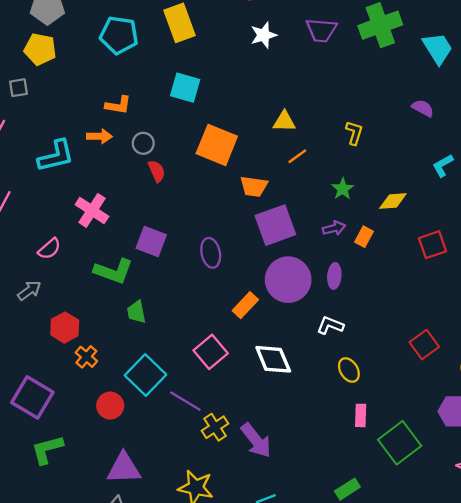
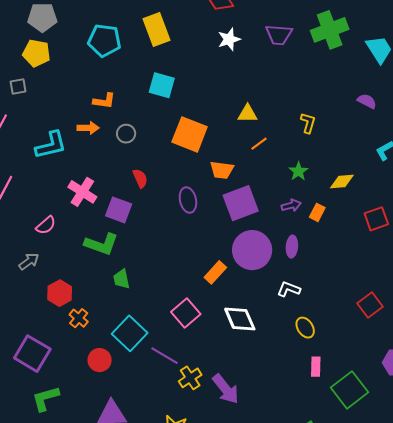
red semicircle: (157, 171) -> (140, 178), moved
purple square: (151, 242) -> (119, 210), moved
purple ellipse: (211, 253) -> (188, 200), moved

